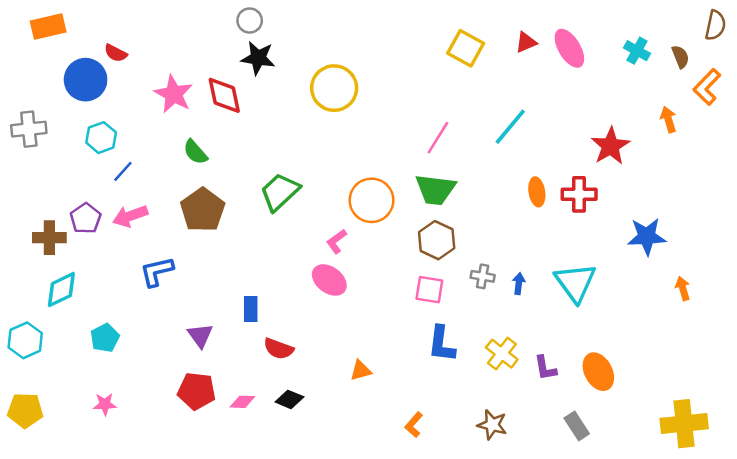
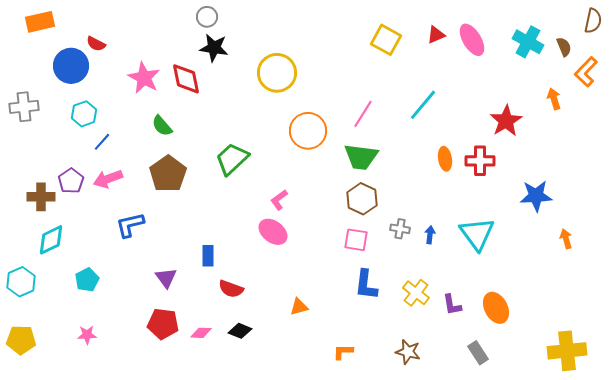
cyan cross: (637, 51) -> (528, 42), size x1.4
orange circle: (372, 200) -> (308, 131), moved
orange L-shape: (414, 425) -> (343, 352), turned 50

